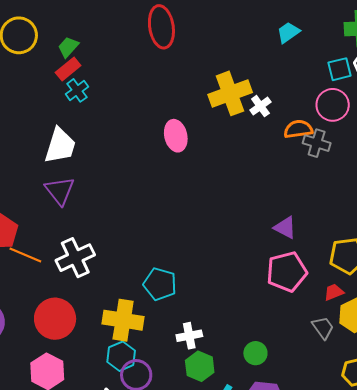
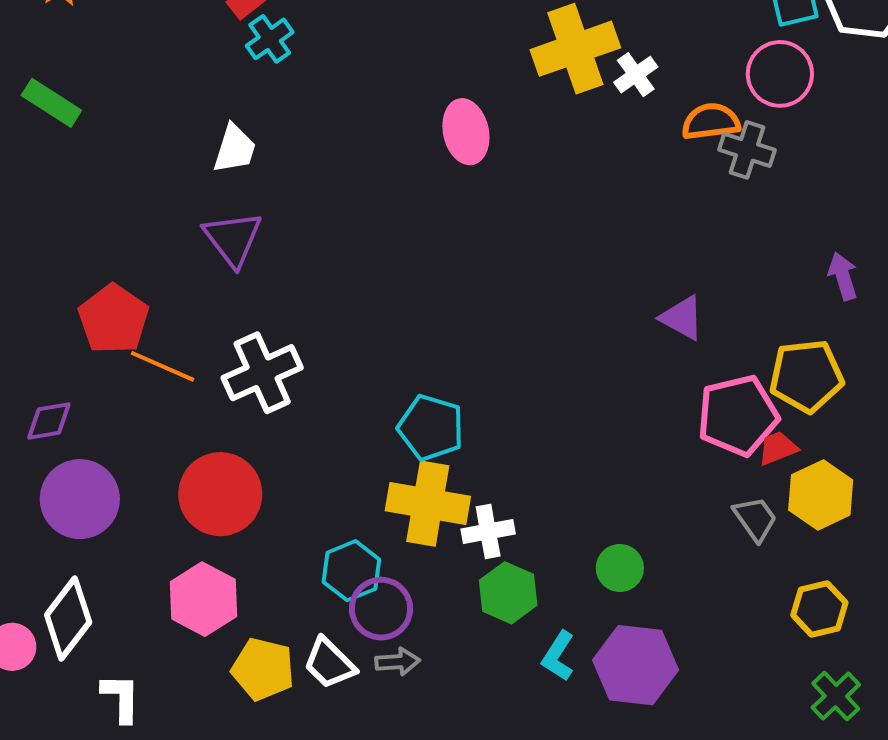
white trapezoid: (60, 146) -> (235, 149), size x0.7
pink pentagon: (287, 272) -> (738, 416), moved
yellow cross: (123, 320) -> (428, 504), moved

